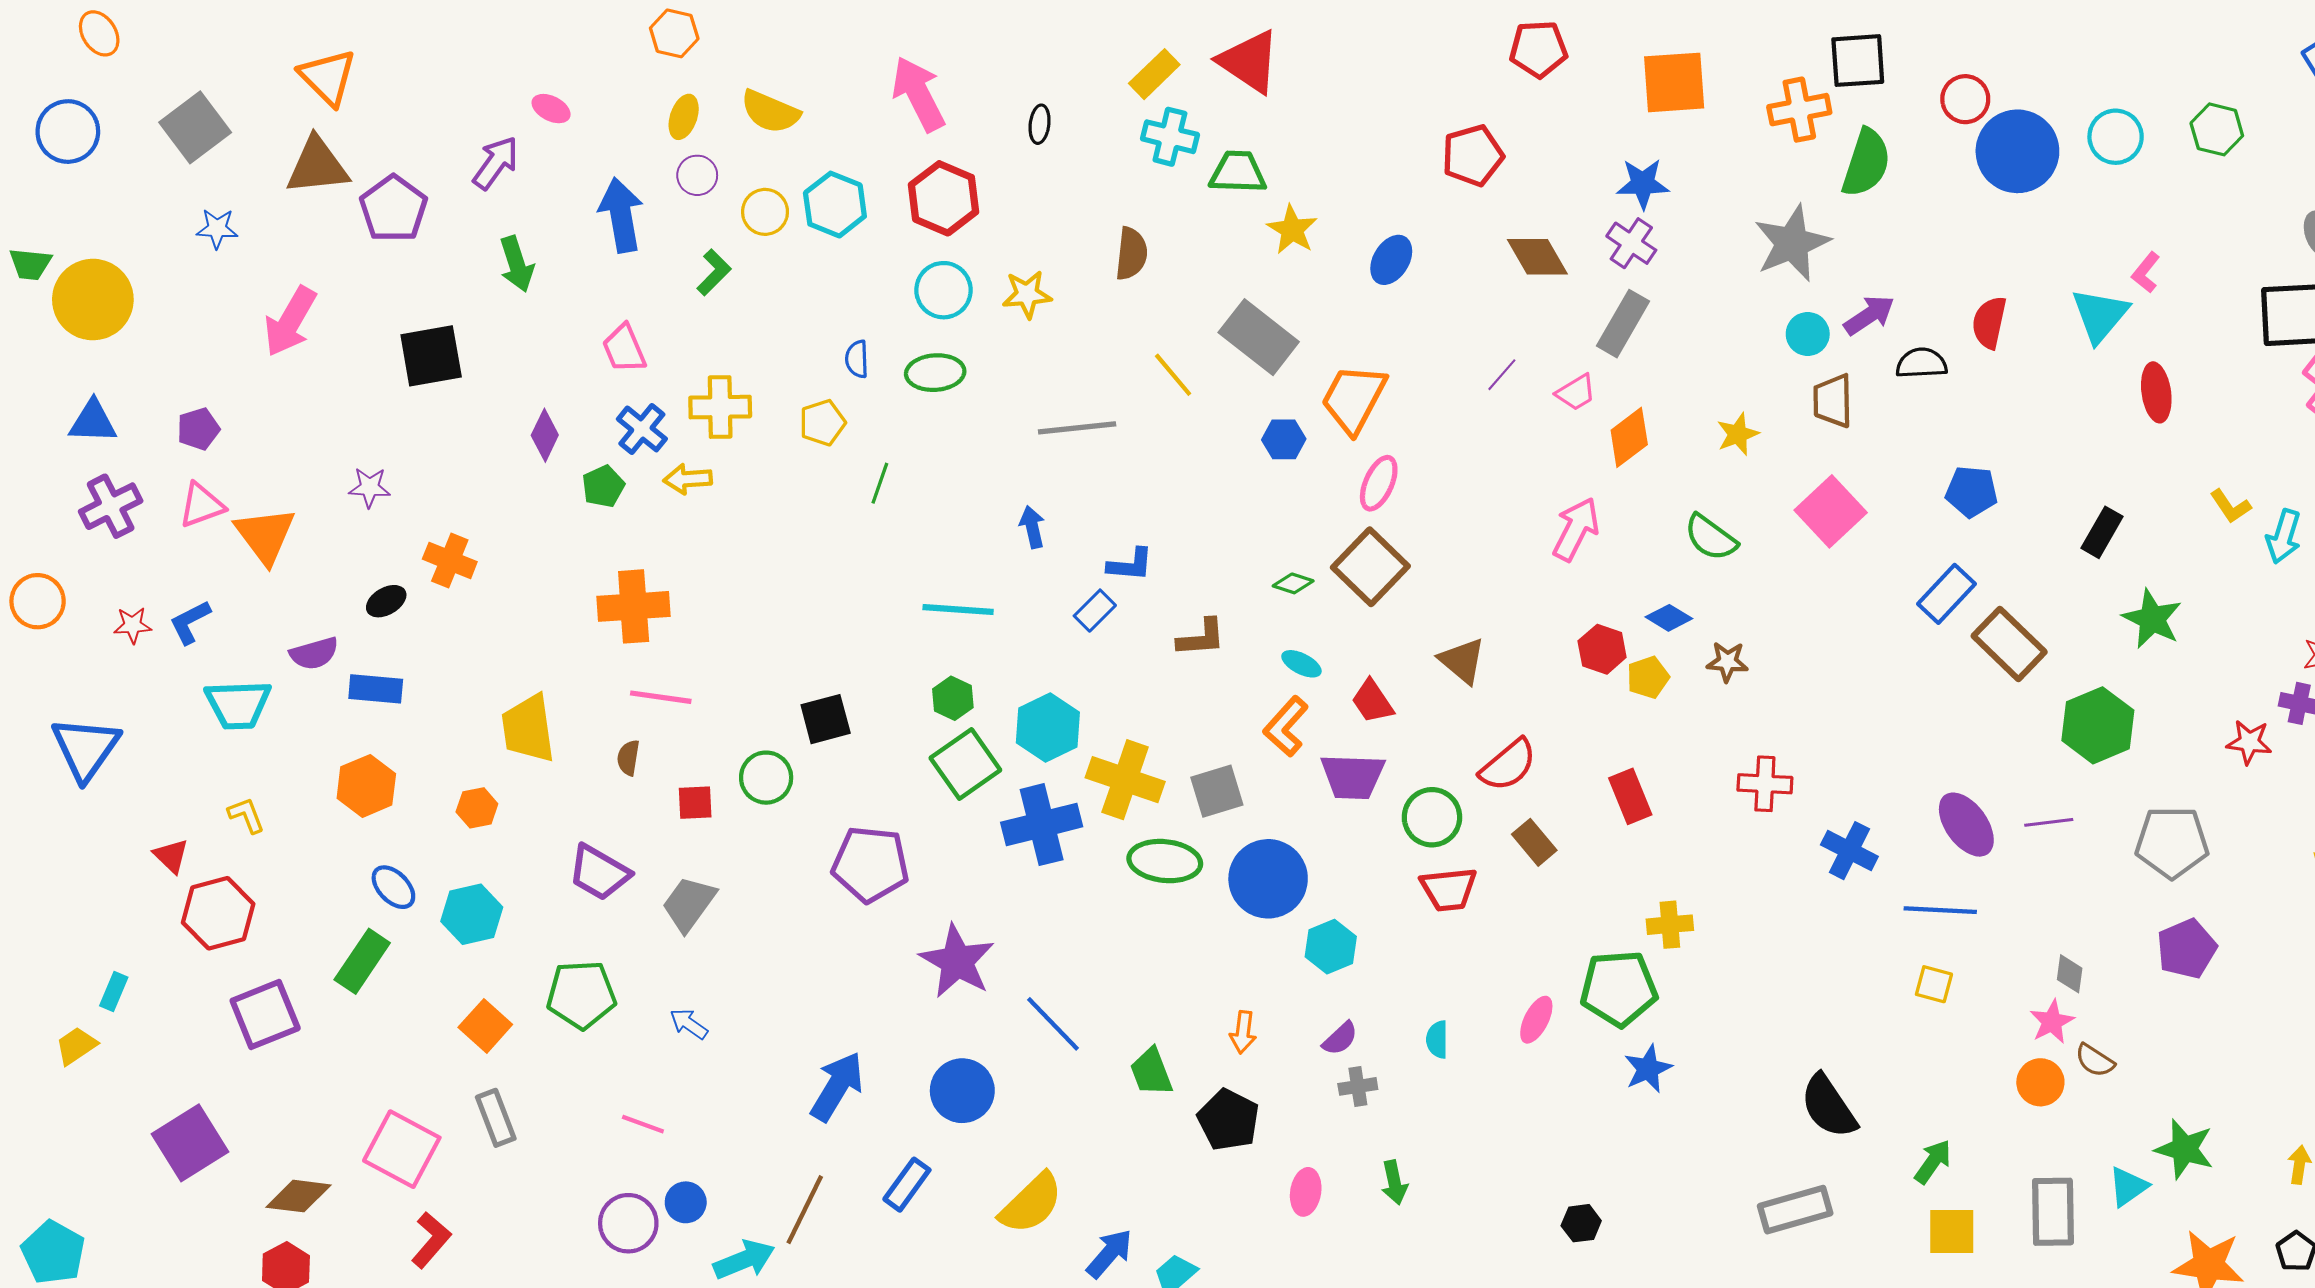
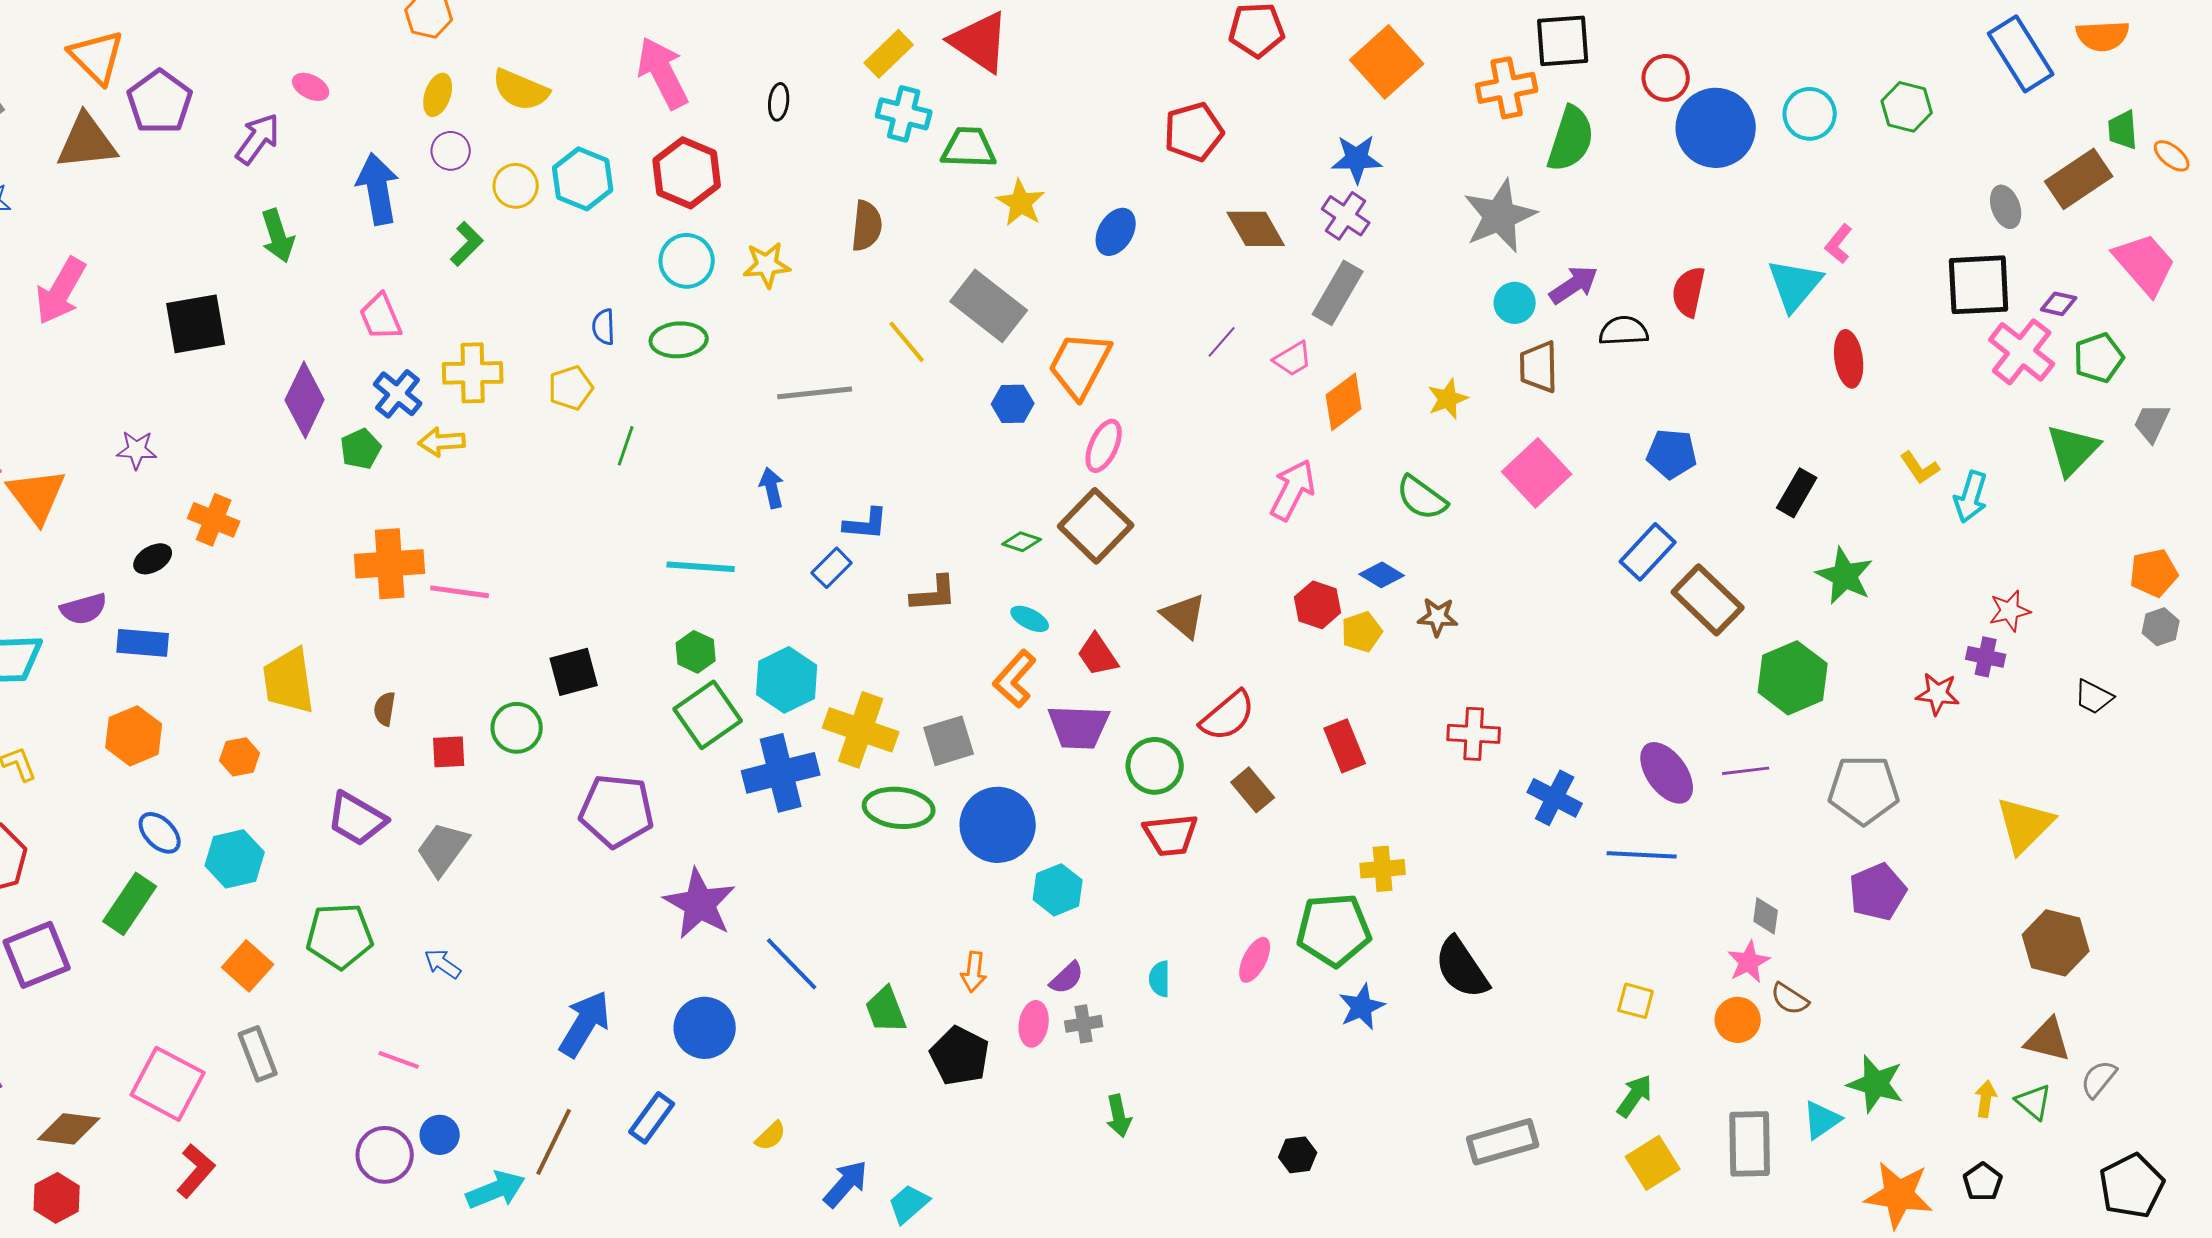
orange square: (1674, 82) -> (1387, 62), turned -38
purple pentagon: (393, 209) -> (160, 102), moved
purple diamond: (545, 435) -> (305, 400), size x1.5
pink line: (661, 697) -> (460, 592), moved
yellow square: (1934, 984) -> (1636, 1001), moved
black semicircle: (1829, 1106) -> (1462, 968), moved
pink ellipse: (1306, 1192) -> (1034, 1024), moved
yellow semicircle: (1031, 1203) -> (771, 1136), size x0.5
yellow square: (1952, 1232) -> (1653, 1163), turned -32

